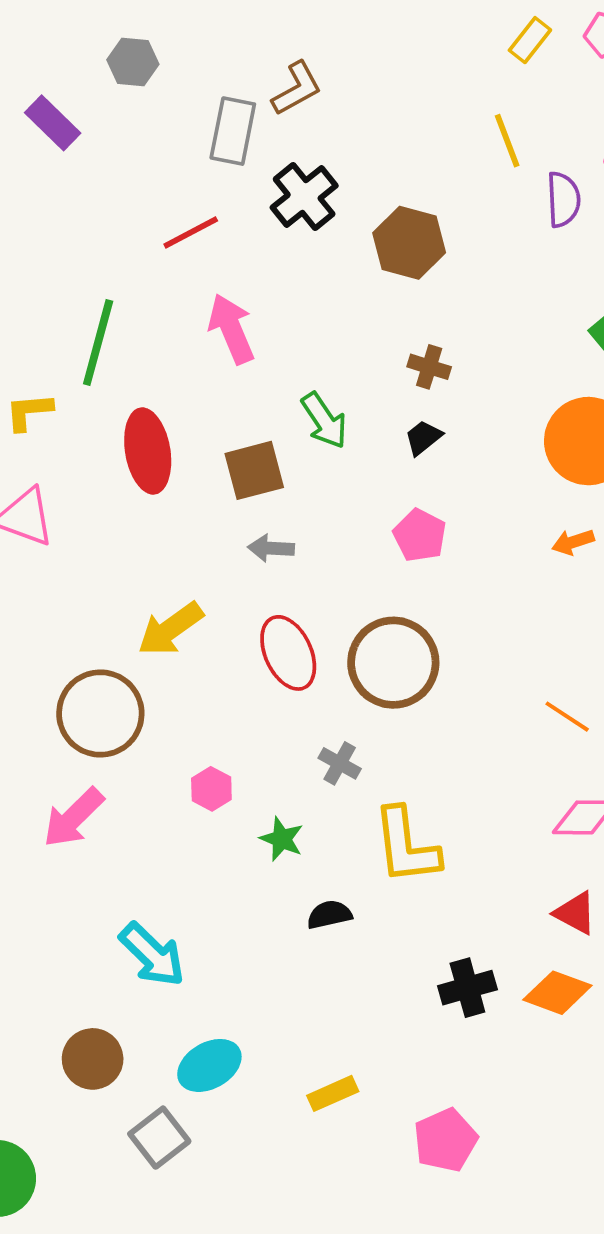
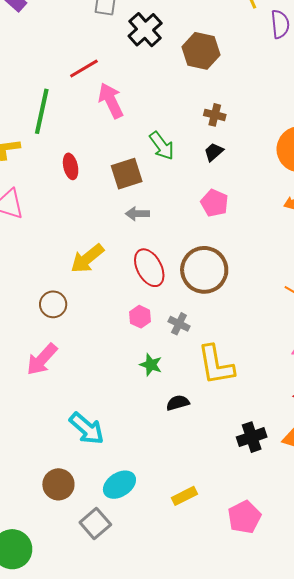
red line: (191, 232) -> (84, 68), moved
red ellipse: (148, 451) -> (71, 166), size x0.6
brown circle: (100, 713) -> (53, 304), size x0.6
pink hexagon: (211, 789) -> (140, 317), moved

